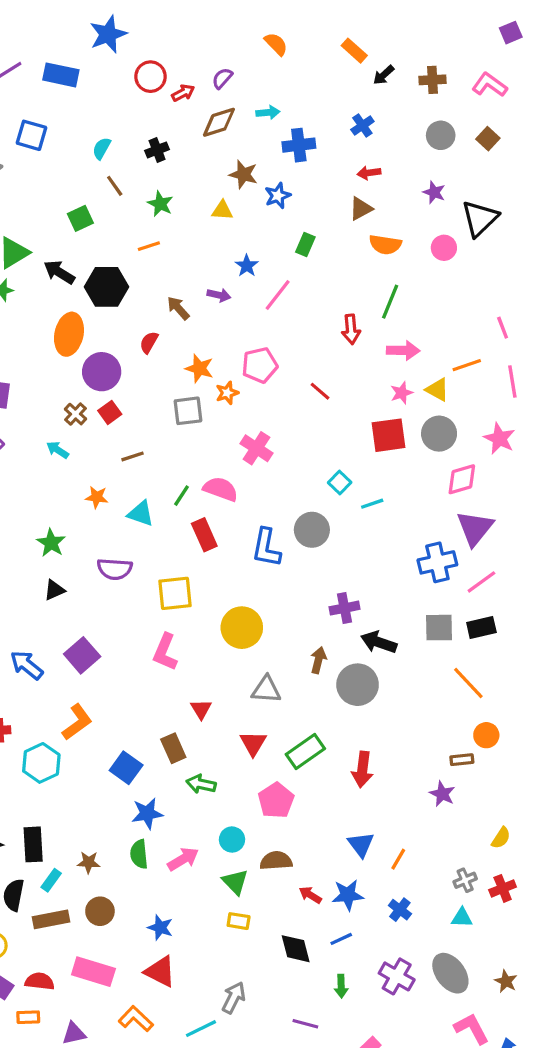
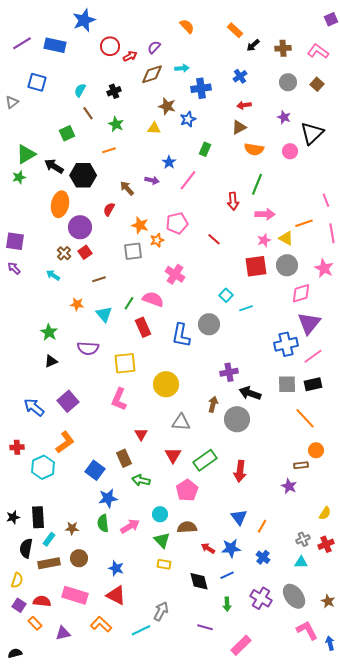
cyan triangle: (141, 513) -> (104, 314), turned 30
orange rectangle: (28, 1017) -> (35, 623), turned 48

